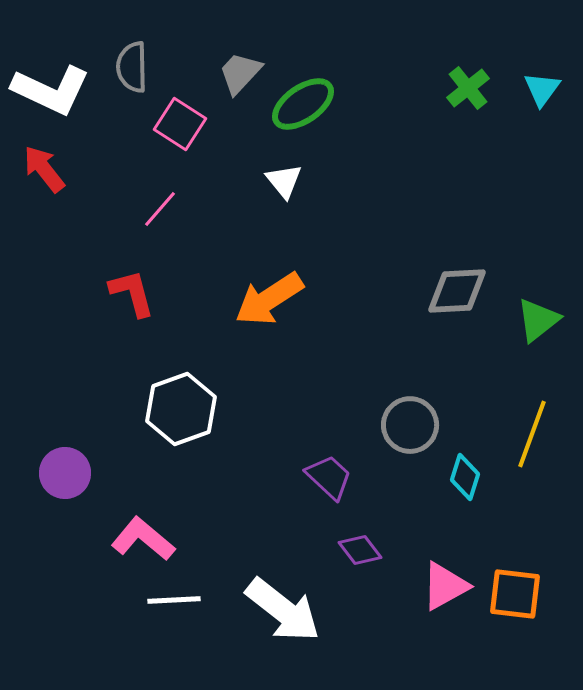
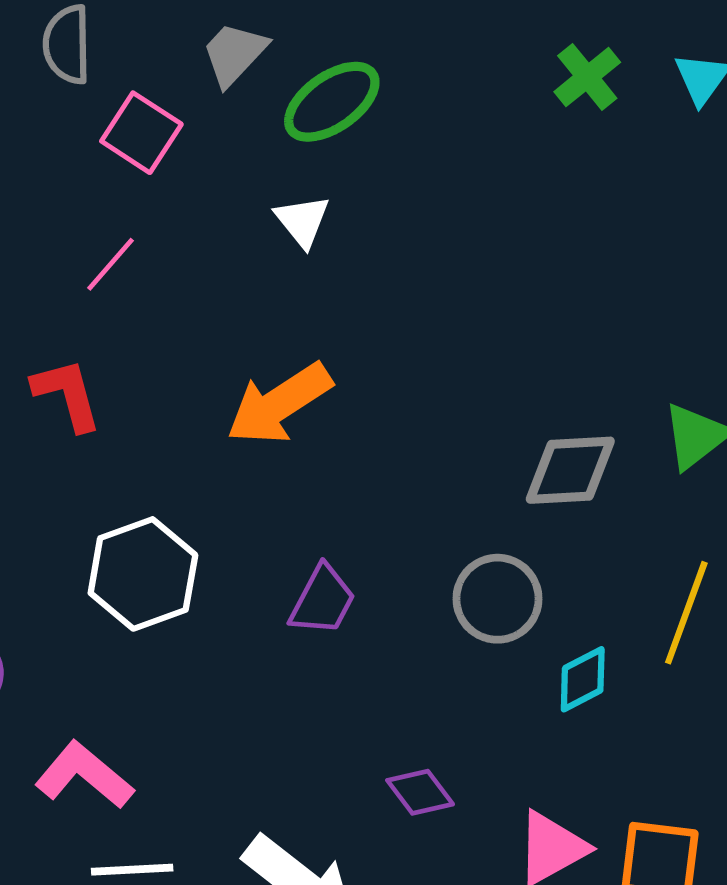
gray diamond: (457, 291) -> (570, 470), moved
purple trapezoid: (329, 477) -> (323, 600), moved, turned 75
cyan diamond: (465, 477) -> (583, 679), turned 45

